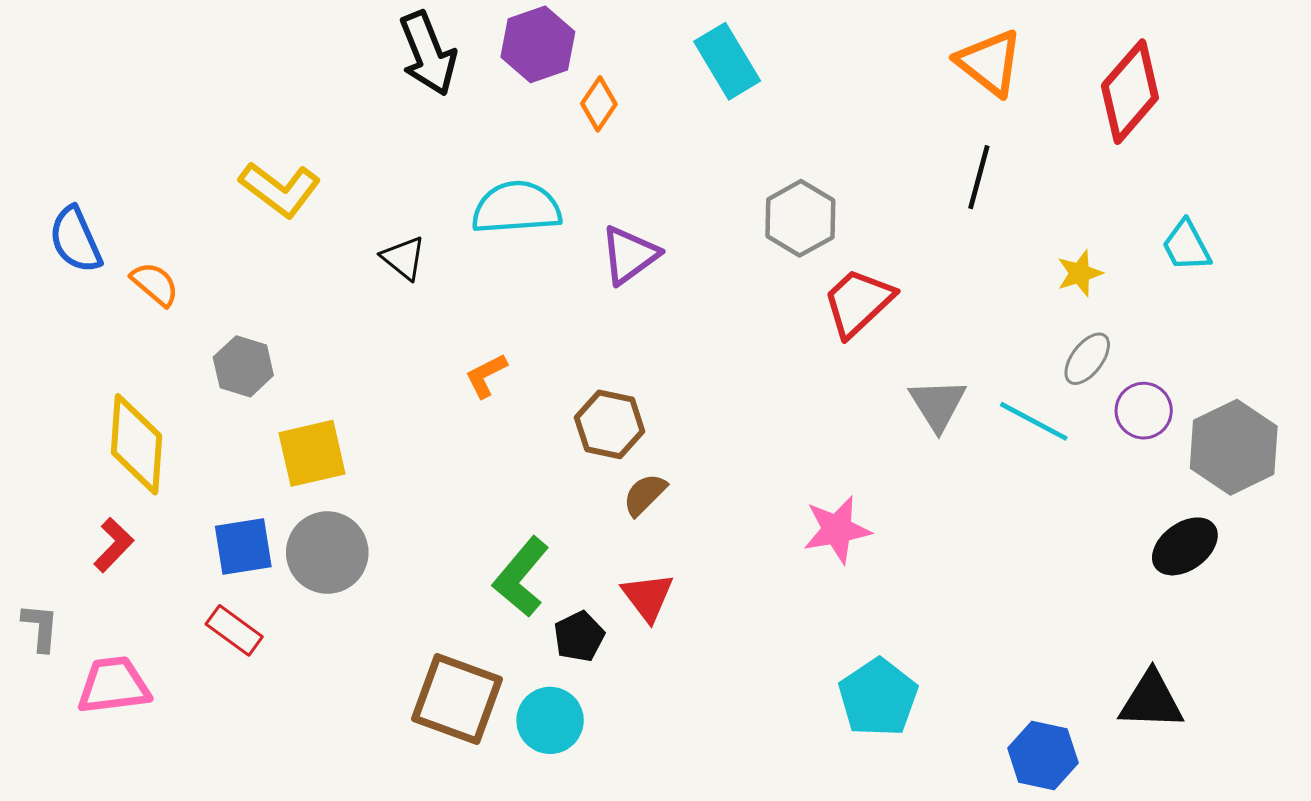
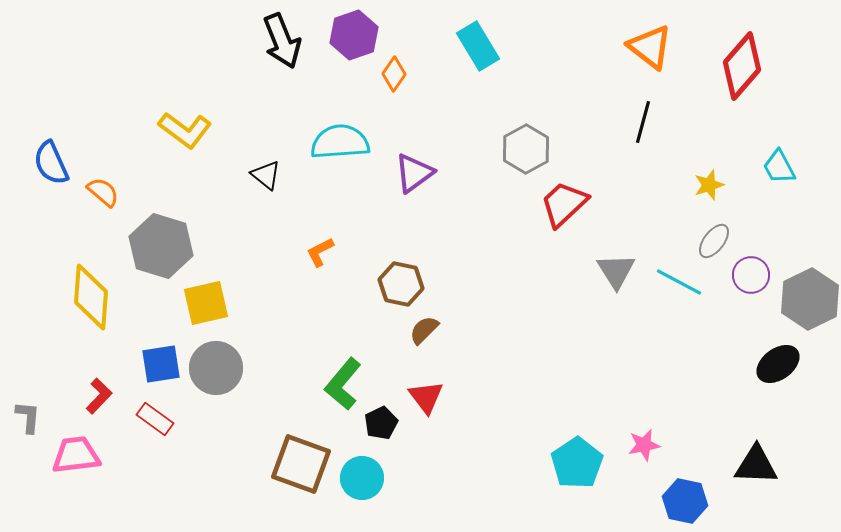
gray hexagon: (243, 366) -> (161, 246), size x1.6
pink star: (837, 530) -> (644, 445), moved, size x0.7
red L-shape: (114, 545) -> (99, 396), moved

